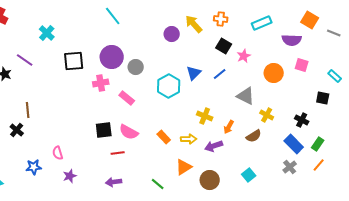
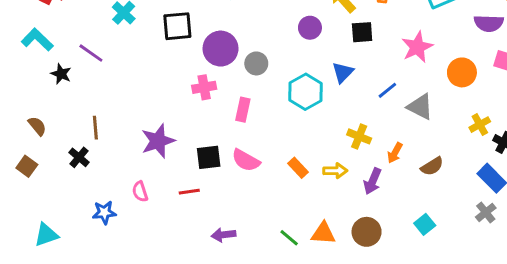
purple circle: (172, 34) -> (310, 28), moved
black square: (224, 46) -> (362, 32), moved, turned -35
pink star: (244, 56) -> (417, 47), size x1.5
black square: (74, 61) -> (177, 26), moved
blue line: (220, 74) -> (387, 90), moved
pink rectangle: (127, 98) -> (243, 110), turned 63
yellow cross: (267, 115) -> (480, 125), moved, turned 32
purple arrow: (214, 146) -> (373, 181), turned -48
red line: (118, 153) -> (189, 192), moved
orange triangle: (184, 167) -> (323, 233), moved, turned 36
purple star: (70, 176) -> (158, 141), moved, size x1.6

